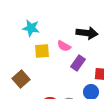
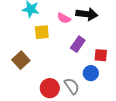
pink semicircle: (64, 46) -> (64, 18), moved

